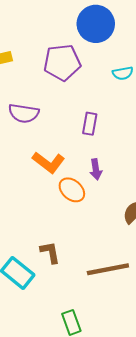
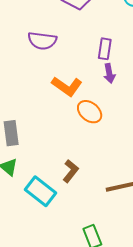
purple arrow: (96, 169) -> (109, 73), moved
brown L-shape: (50, 252) -> (71, 171), turned 50

